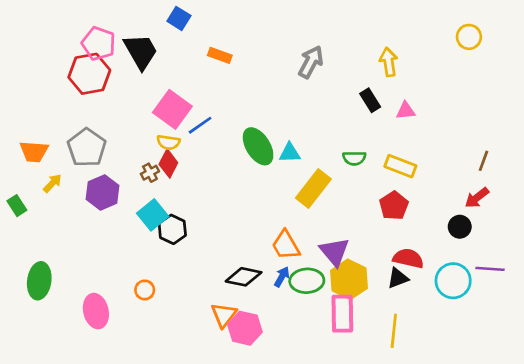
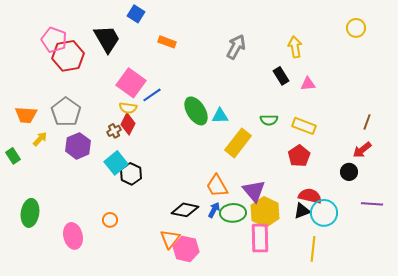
pink pentagon: (99, 43) -> (54, 40), moved
cyan circle: (453, 281) -> (324, 213), moved
yellow line: (394, 331) -> (313, 249), moved

